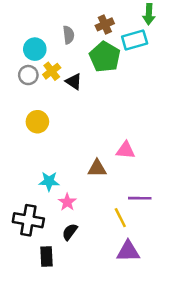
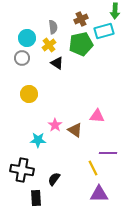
green pentagon: (105, 57) -> (81, 44), turned 30
yellow cross: (52, 71) -> (49, 45), moved
brown triangle: (97, 168) -> (75, 130), turned 35
pink star: (67, 202) -> (55, 125), moved

